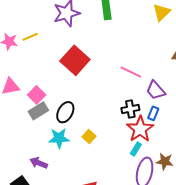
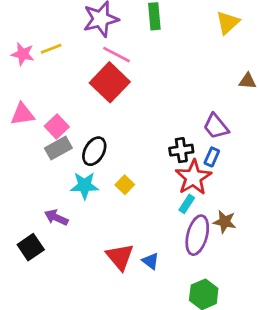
pink line: (131, 72) -> (116, 55), moved

